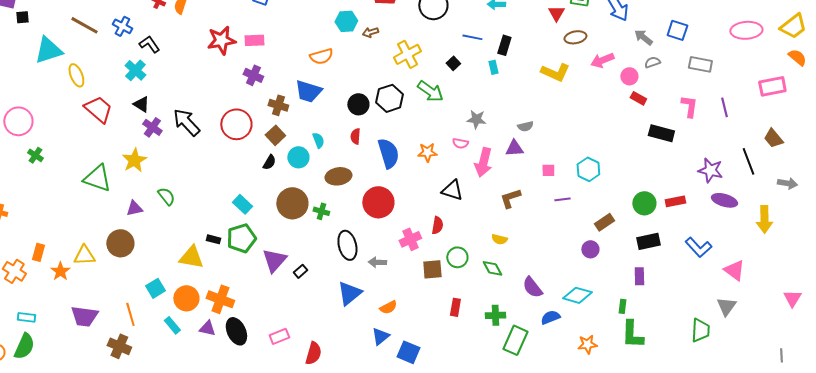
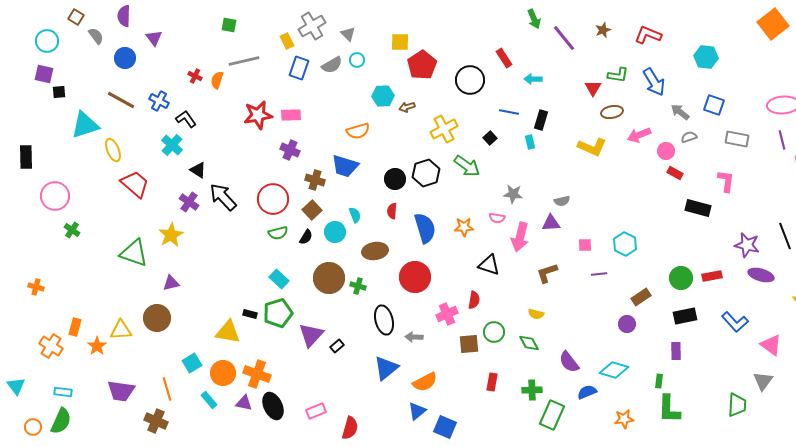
black triangle: (141, 104) -> (198, 170), moved
purple line: (724, 107) -> (782, 140), moved
green semicircle: (166, 196) -> (278, 233), moved, turned 114
orange semicircle: (388, 307) -> (425, 382), size x1.4

